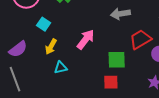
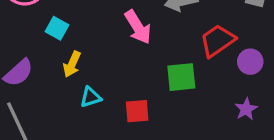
pink arrow: (86, 39) -> (138, 27), moved, turned 115
red square: (111, 82) -> (137, 111), moved

